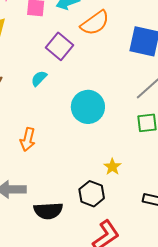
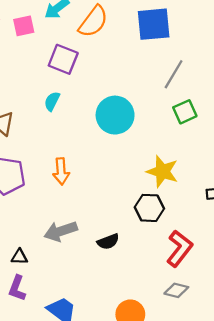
yellow star: (112, 167) -> (162, 171), size x1.6
black semicircle: (48, 211) -> (108, 242), size x0.7

